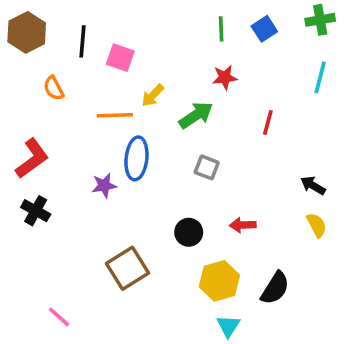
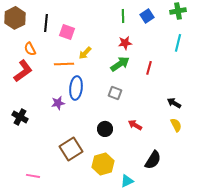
green arrow: (196, 115) -> (120, 64), moved
red L-shape: (32, 158) -> (23, 71), moved
red arrow: (243, 225) -> (135, 125), turned 32
yellow hexagon: (219, 281) -> (103, 164), moved
pink line: (59, 317) -> (33, 176), turned -32
cyan triangle: (228, 326) -> (127, 181), turned 32

